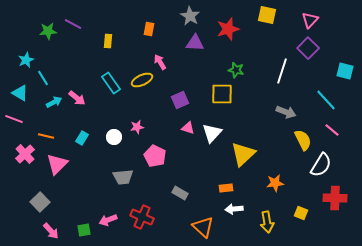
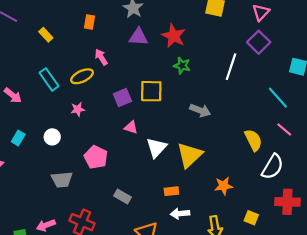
red star: (228, 29) -> (174, 36), moved, turned -30
yellow rectangle: (108, 41) -> (46, 35), turned -48
yellow square: (222, 94) -> (151, 91), moved
gray arrow: (286, 112) -> (200, 110), moved
pink star: (137, 127) -> (78, 109), moved
white triangle: (212, 133) -> (157, 148), moved

